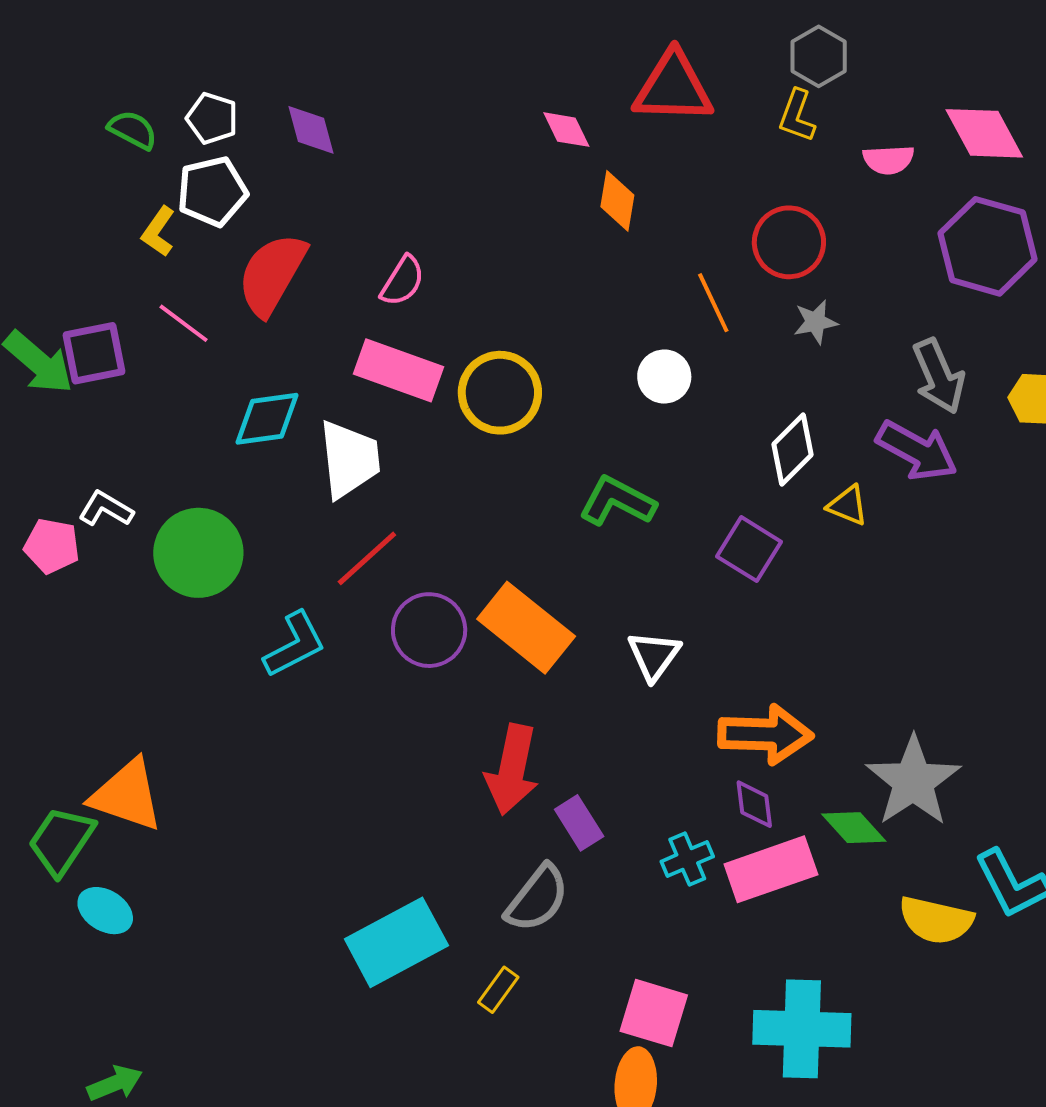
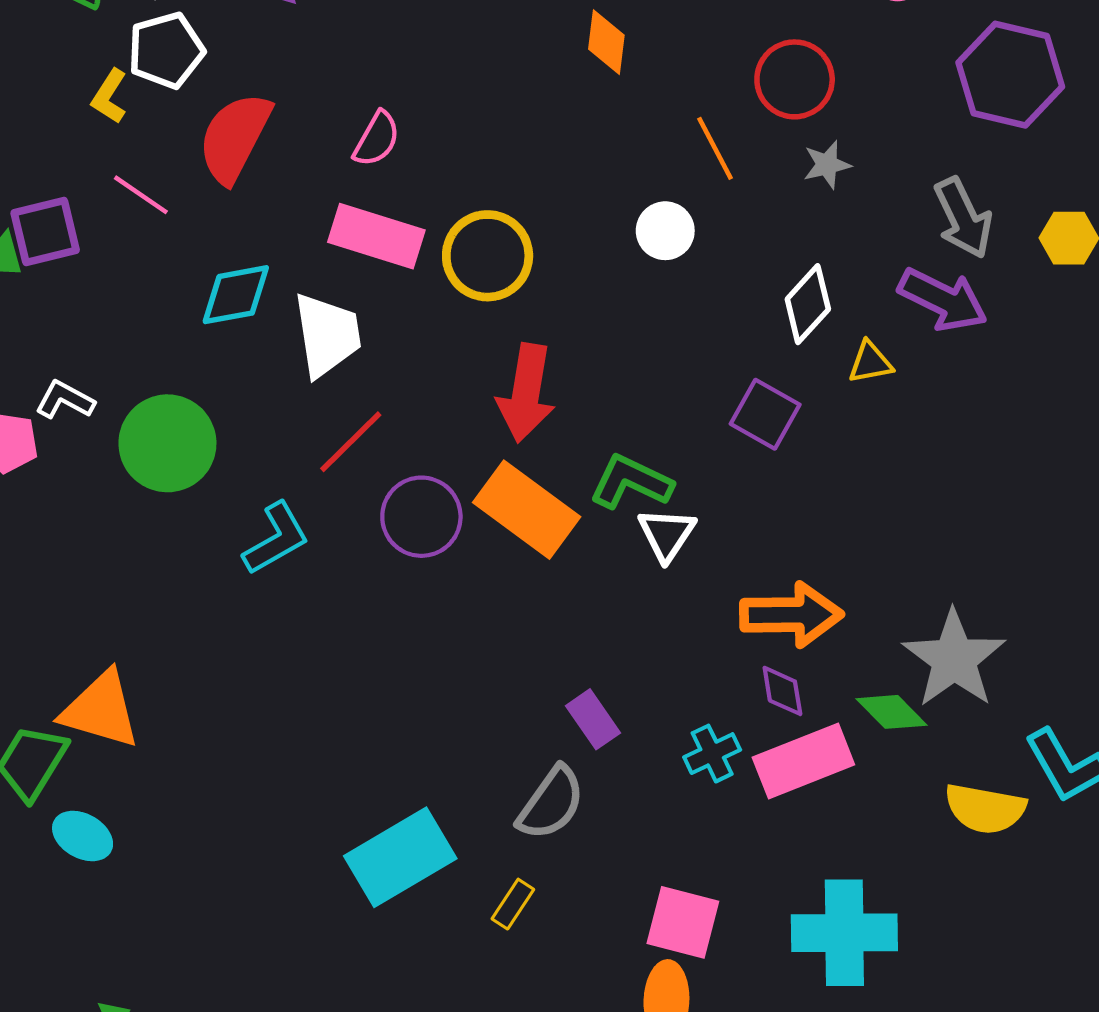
green L-shape: (617, 501) -> (631, 482), moved
yellow triangle: (848, 505) -> (870, 362), turned -30
red arrow: (512, 770) -> (526, 393), moved

